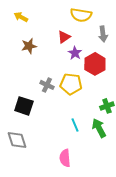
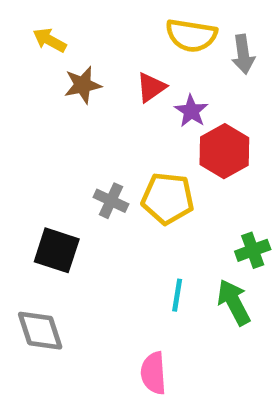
gray arrow: (103, 34) -> (243, 54), moved
brown star: (29, 46) -> (83, 85), moved
purple star: (75, 53) -> (191, 111), moved
cyan line: (75, 125) -> (177, 295), turned 32

